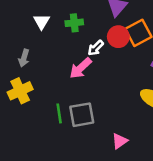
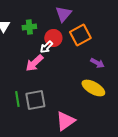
red circle: (118, 37) -> (53, 38), moved
pink triangle: (120, 141) -> (65, 121), size x1.5

